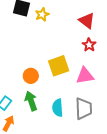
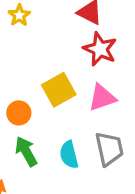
red star: (89, 45) -> (100, 49), size x1.5

